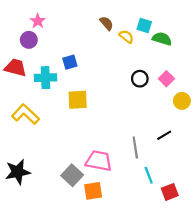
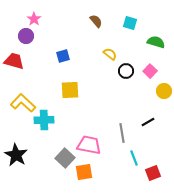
yellow semicircle: (126, 37) -> (110, 54), moved
green semicircle: (162, 39) -> (156, 42), moved
cyan cross: (45, 78) -> (44, 120), moved
black star: (18, 172) -> (16, 155), turned -30

